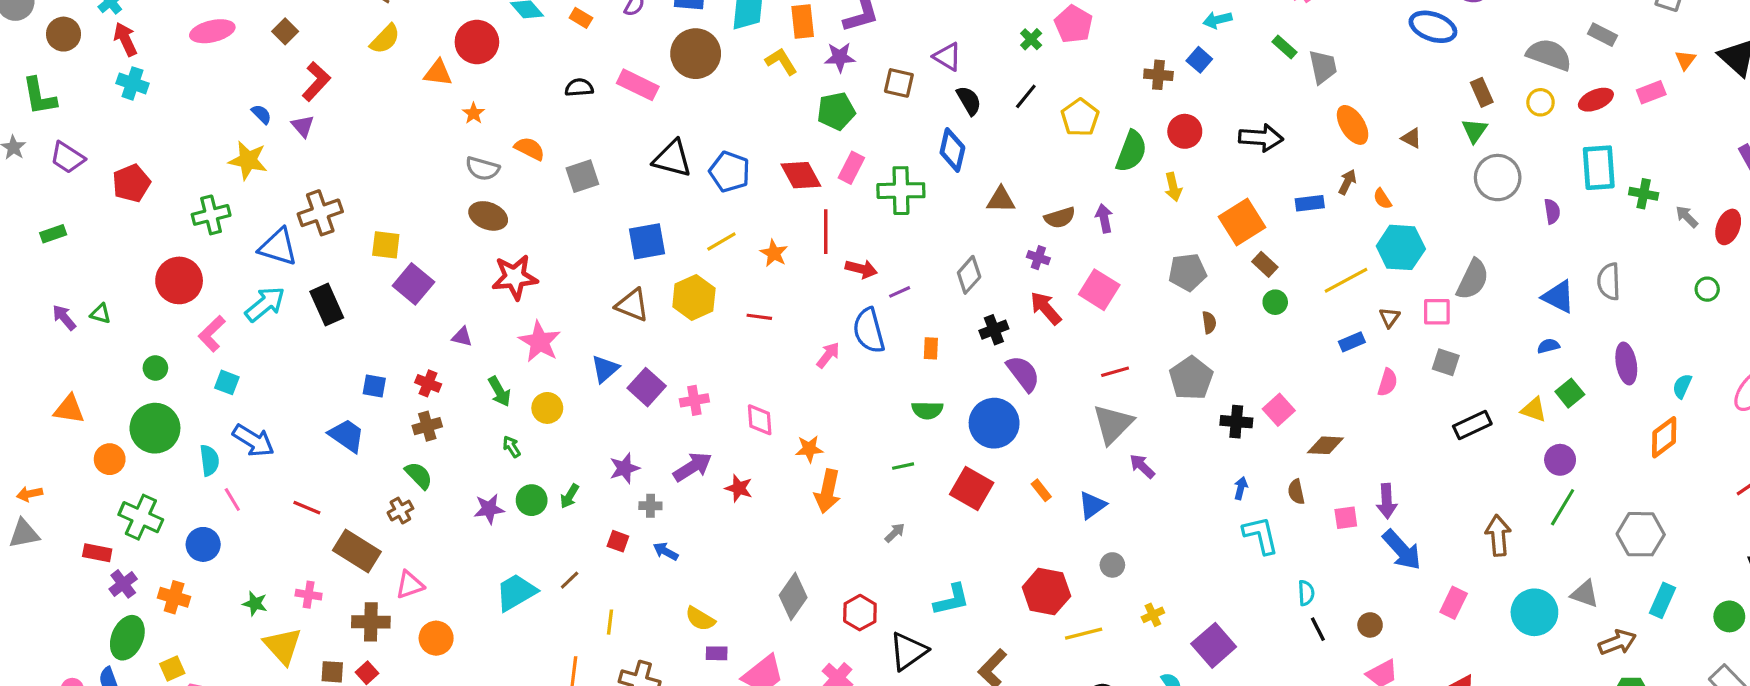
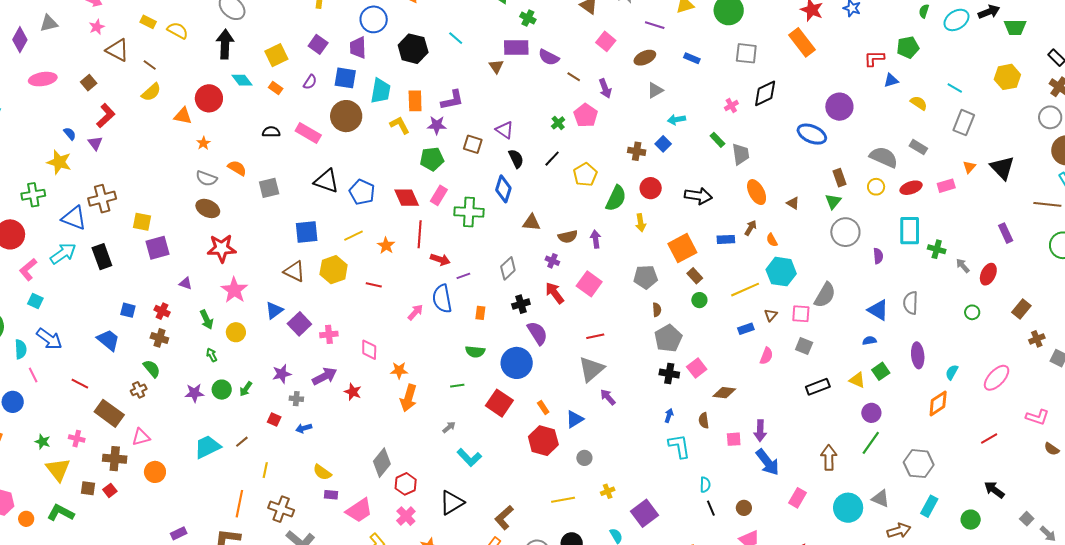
purple square: (413, 284) -> (158, 248), turned 30
gray pentagon: (1191, 378) -> (668, 338), moved
brown cross: (427, 426) -> (159, 338), turned 30
blue arrow: (666, 551) -> (304, 428), turned -49
red hexagon: (1046, 592) -> (543, 441), moved
cyan L-shape: (952, 600) -> (469, 457), moved, turned 55
red hexagon: (860, 613) -> (406, 484), moved

